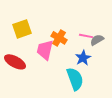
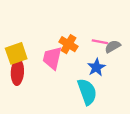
yellow square: (22, 29) -> (16, 53), moved
red ellipse: (15, 62) -> (17, 72), turned 65

